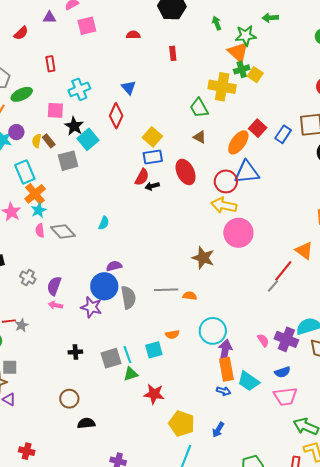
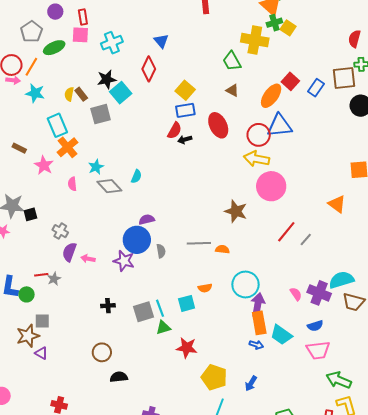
pink square: (55, 110) -> (80, 35), moved
black star: (74, 126) -> (107, 79), turned 30
purple circle: (16, 132) -> (55, 12), moved
cyan star: (39, 210) -> (96, 167), moved
gray diamond: (63, 231) -> (109, 186), moved
red line: (283, 271) -> (286, 232), moved
purple semicircle: (54, 286) -> (69, 252), moved
gray semicircle: (128, 297) -> (161, 251), size x0.6

